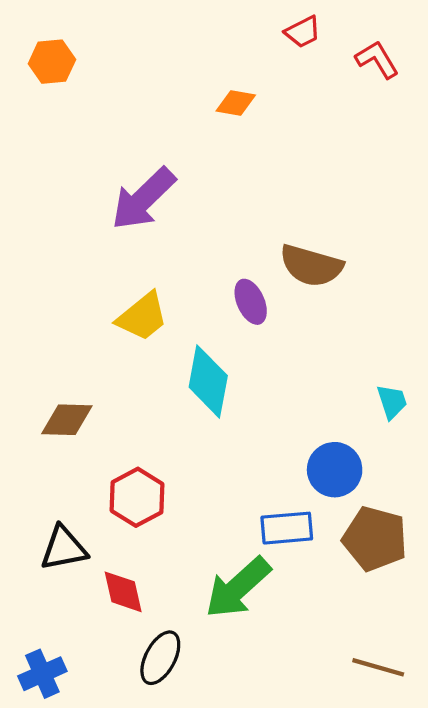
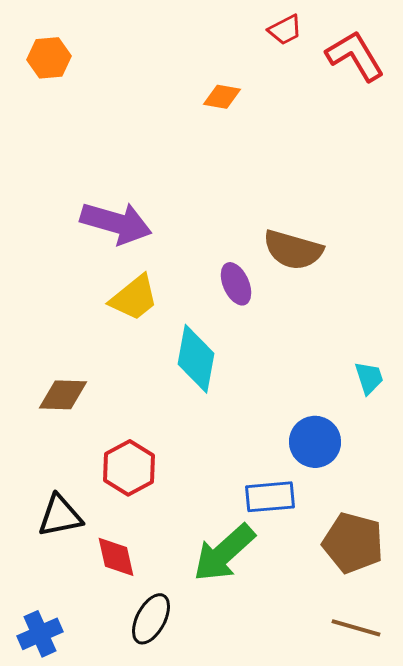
red L-shape: (377, 60) -> (355, 56), size x1.4
purple arrow: (143, 199) -> (116, 223), moved, turned -120
brown pentagon: (375, 539) -> (353, 543), moved

